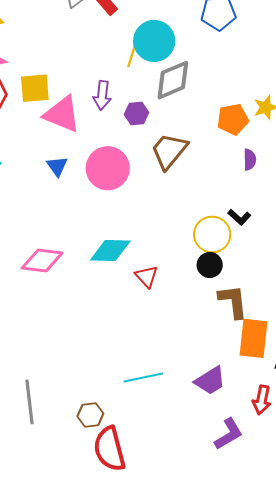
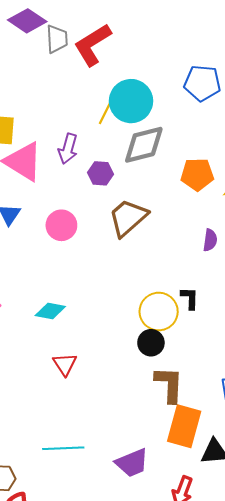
orange pentagon: (233, 119) -> (197, 174), moved
pink circle: (108, 168) -> (61, 225), size x0.7
black L-shape: (239, 217) -> (190, 298), turned -140
cyan diamond: (110, 250) -> (50, 311), size x0.7
red triangle: (147, 276) -> (65, 364), moved

